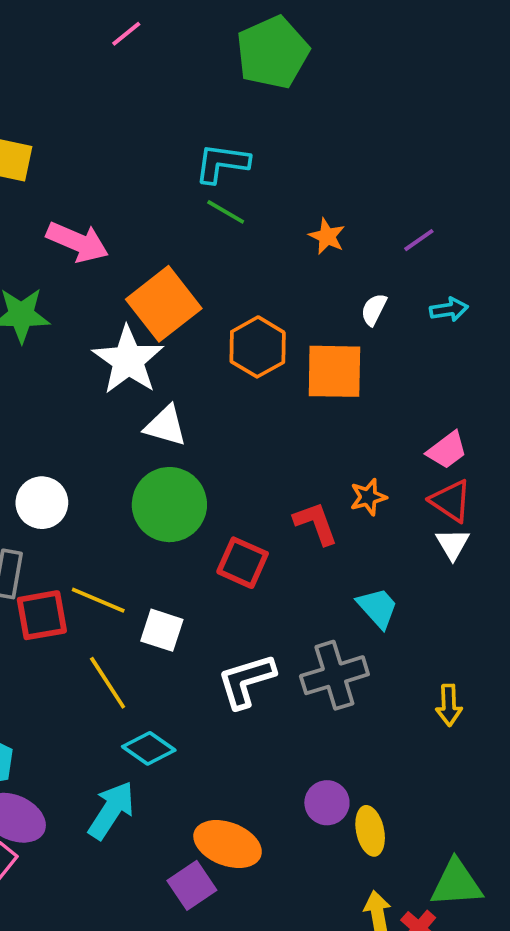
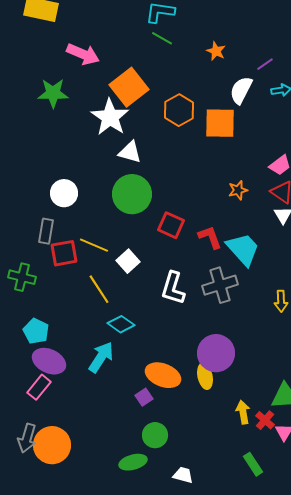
purple line: (419, 240) -> (265, 64), moved
white semicircle: (374, 309) -> (241, 90), size x1.6
red L-shape: (316, 523) -> (210, 237), moved
cyan trapezoid: (378, 608) -> (243, 249), size x1.5
white square: (162, 630) -> (128, 261), turned 30
white L-shape: (246, 681) -> (173, 288), turned -56
purple circle: (327, 803) -> (216, 353), size x1.6
yellow ellipse: (370, 831) -> (205, 376), moved
purple square: (192, 885) -> (144, 397), size x0.7

